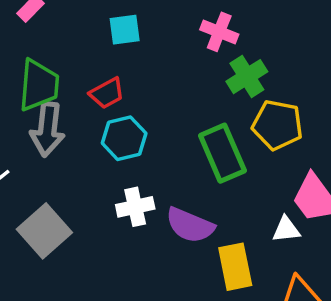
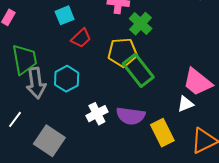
red trapezoid: (107, 93) -> (81, 38), moved
yellow pentagon: (277, 125) -> (122, 52), moved
cyan hexagon: (124, 138) -> (67, 79), moved

